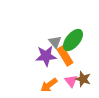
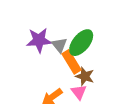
purple star: (46, 56) -> (39, 40), moved
brown star: (83, 79) -> (85, 76), moved

